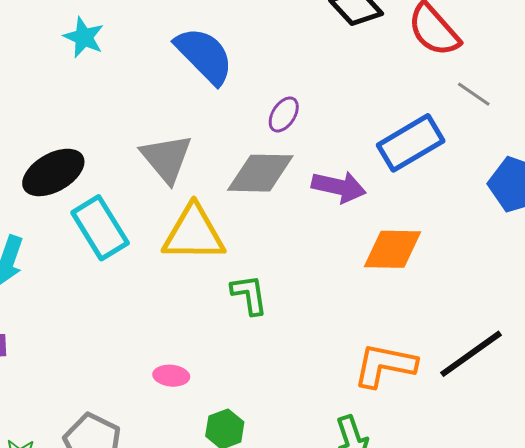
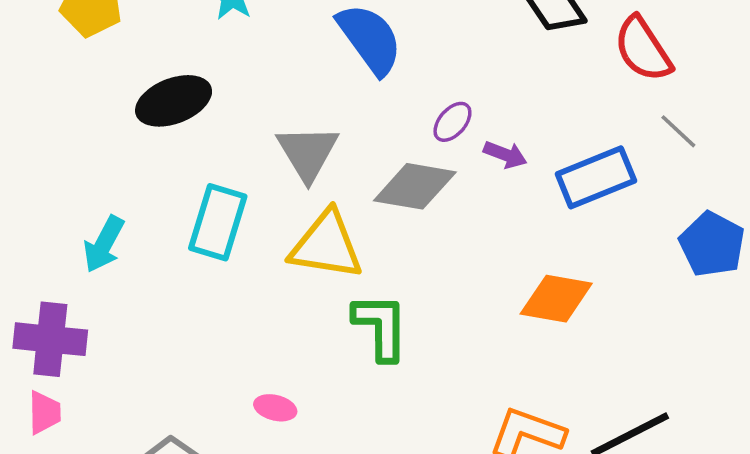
black ellipse: (53, 172) -> (174, 101), moved
purple arrow: (339, 187) -> (505, 155), moved, size x0.7
cyan rectangle: (100, 228) -> (218, 222), turned 40
green L-shape: (249, 295) -> (381, 327), size x1.4

